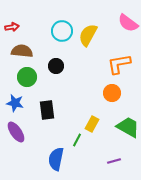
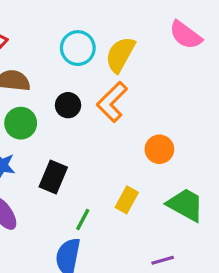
orange L-shape: (119, 64) -> (112, 102), moved, turned -35
black rectangle: (47, 110) -> (53, 177), turned 30
green line: (77, 140) -> (83, 219), moved

